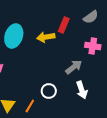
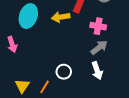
pink cross: (93, 46) -> (98, 26), moved
gray arrow: (74, 67) -> (99, 47), moved

